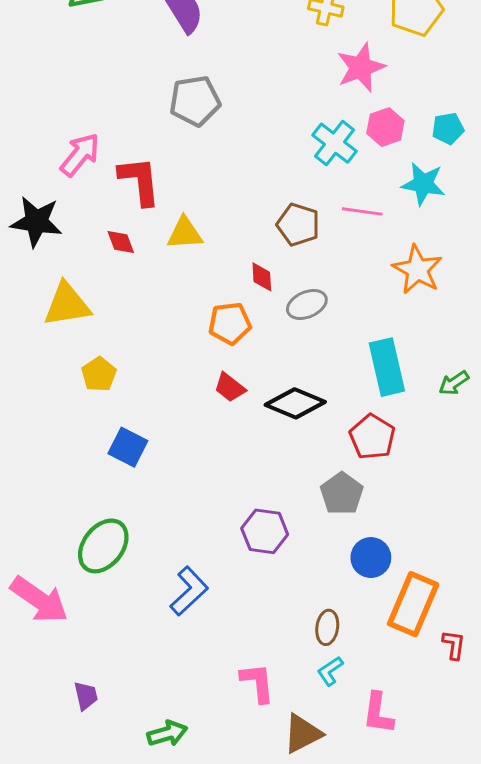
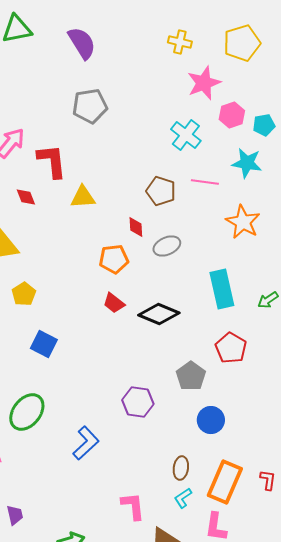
pink hexagon: (385, 127) -> (232, 115), moved
red diamond: (121, 242) -> (26, 197), moved
red pentagon: (372, 437) -> (231, 348), moved
orange rectangle: (413, 604) -> (225, 482), moved

